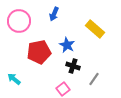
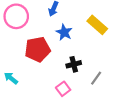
blue star: (67, 45) -> (64, 32), moved
black cross: (73, 66) -> (74, 64), turned -32

